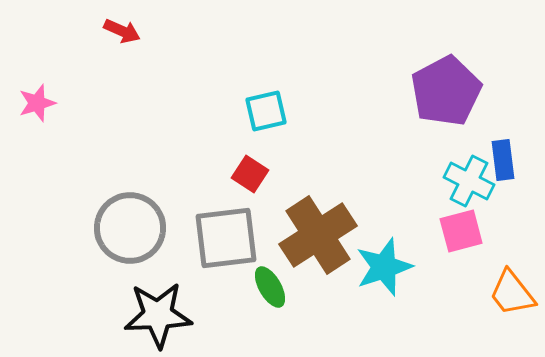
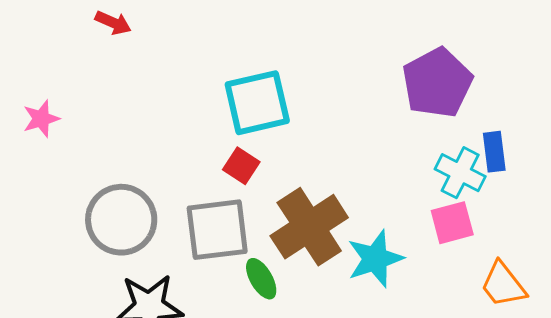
pink star: (37, 103) -> (41, 119), moved
cyan square: (266, 111) -> (257, 103), size x1.6

